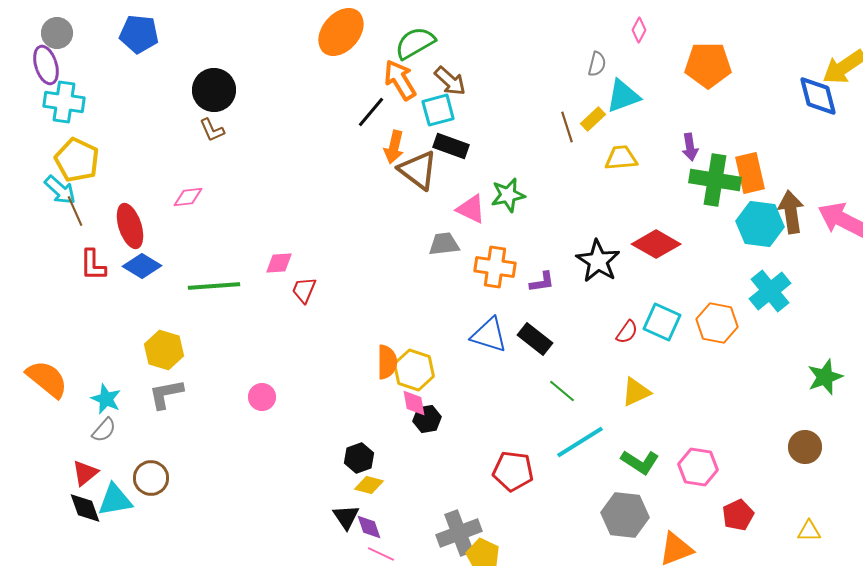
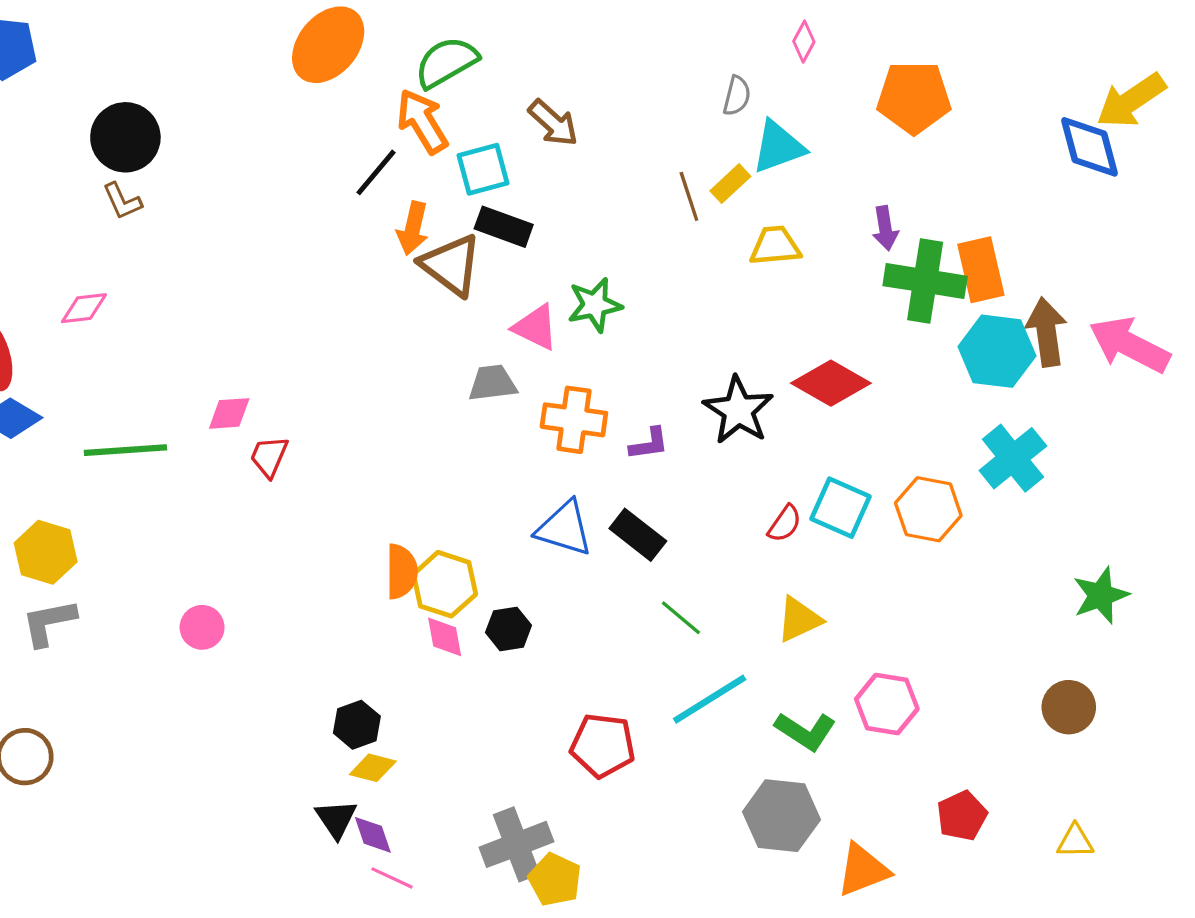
brown arrow: (450, 81) -> (553, 123), moved
black hexagon: (427, 419) -> (509, 629), moved
pink hexagon: (698, 467) -> (887, 704), moved

